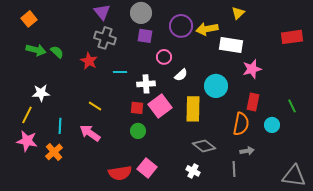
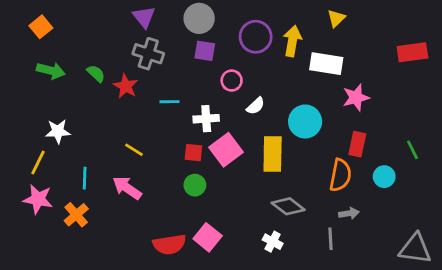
yellow arrow: (207, 29) -> (292, 41), turned 110
green semicircle: (57, 52) -> (96, 73), moved

